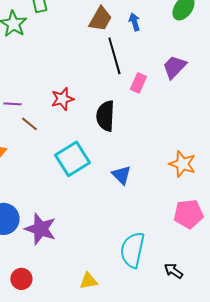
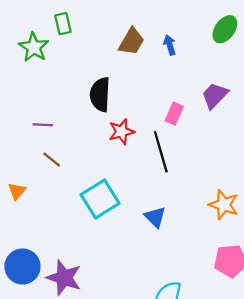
black line: (114, 56) -> (161, 152), moved
red star: (62, 99) -> (121, 132), moved
purple line: (12, 104) -> (43, 125), moved
black semicircle: (105, 116) -> (100, 94), moved

